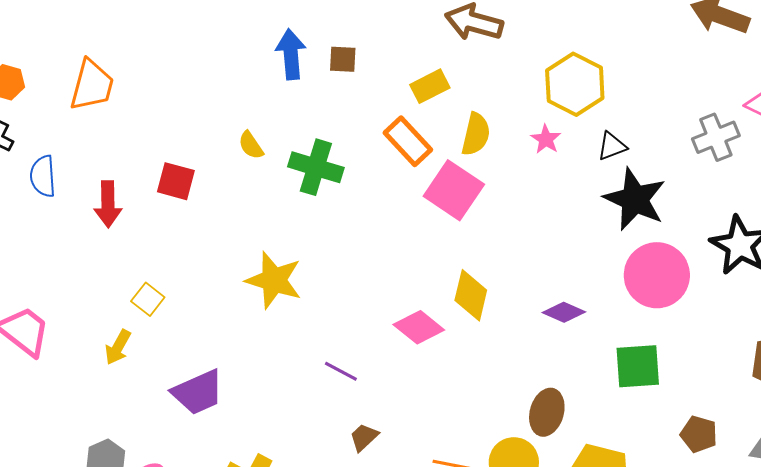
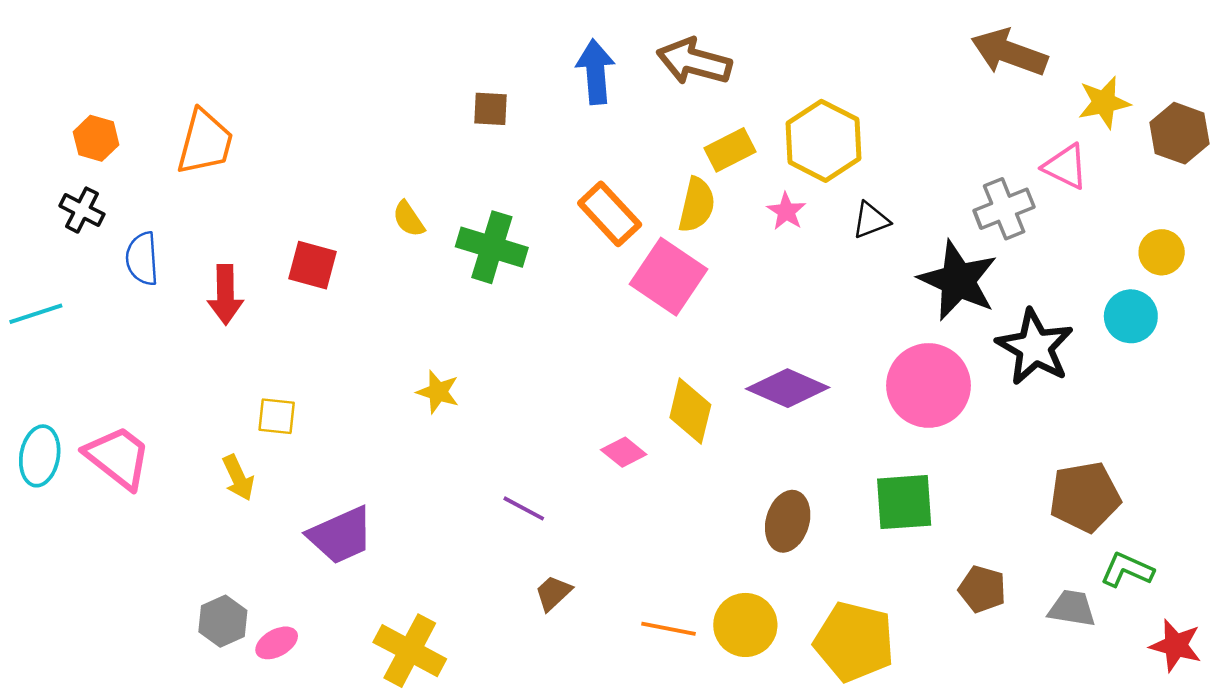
blue arrow: (291, 54) -> (596, 72), moved
brown square: (343, 59) -> (491, 109), moved
yellow rectangle: (430, 86) -> (730, 150), moved
black star: (635, 199) -> (958, 280), moved
yellow star: (274, 280) -> (438, 392), size x0.6
yellow square: (148, 299) -> (277, 416), turned -32
purple diamond: (564, 312) -> (788, 388), moved, size x1.5
pink diamond: (419, 327) -> (624, 452), size x0.7
yellow arrow: (118, 347) -> (238, 478), turned -54
brown ellipse: (547, 412) -> (788, 521), moved

